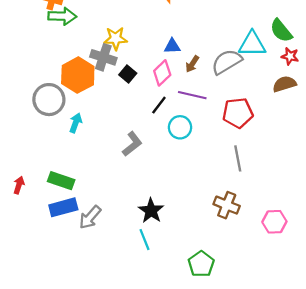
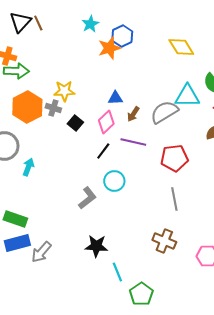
gray cross: (103, 57) -> (53, 108), size x0.7
orange hexagon: (78, 75) -> (27, 107), moved
cyan circle: (180, 127) -> (114, 181), moved
gray L-shape: (132, 144) -> (87, 198), moved
black star: (151, 211) -> (96, 246), turned -30
cyan line: (144, 240) -> (117, 272), moved

